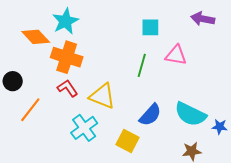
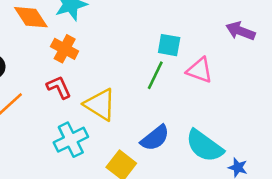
cyan square: (150, 27) -> (169, 45), moved
orange cross: (67, 57) -> (65, 49), size x0.7

